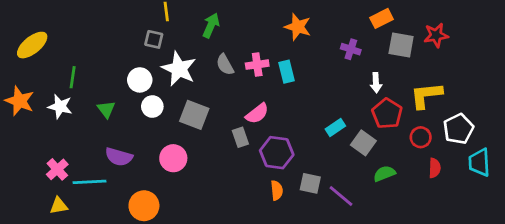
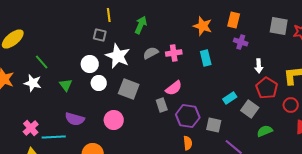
orange rectangle: (382, 18) -> (234, 20), moved, turned -49
gray square: (401, 45) -> (279, 26), moved
gray semicircle: (225, 65) -> (151, 53), turned 91
cyan rectangle: (286, 72) -> (206, 58), moved
green line: (73, 77) -> (42, 62), turned -49
gray square: (310, 183) -> (214, 125), moved

